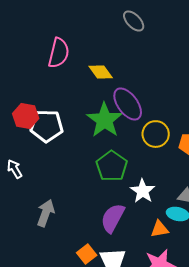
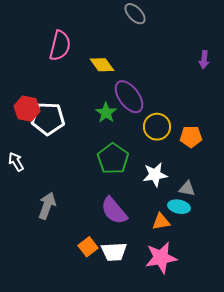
green star: (105, 120) -> (106, 113), size x0.6
white star: (143, 191) -> (155, 175), moved, turned 30
purple semicircle: (113, 218) -> (114, 211), turned -68

